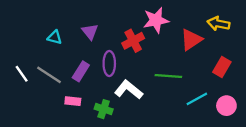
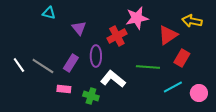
cyan triangle: (55, 37) -> (49, 13), moved
red rectangle: (222, 67) -> (182, 58), moved

